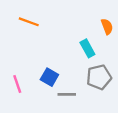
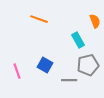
orange line: (29, 22) -> (39, 19), moved
gray line: (67, 94) -> (69, 80), moved

